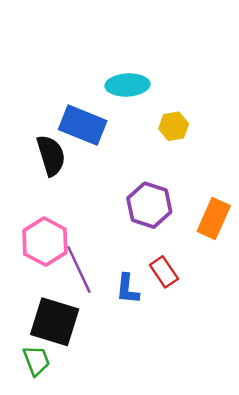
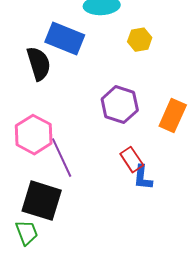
blue L-shape: (127, 289) -> (143, 178), moved

